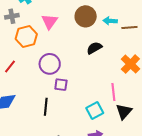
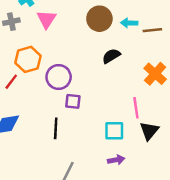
pink triangle: (50, 21) -> (47, 19), moved
orange hexagon: (26, 36) -> (28, 59), moved
cyan square: (95, 111) -> (114, 131), turned 30

